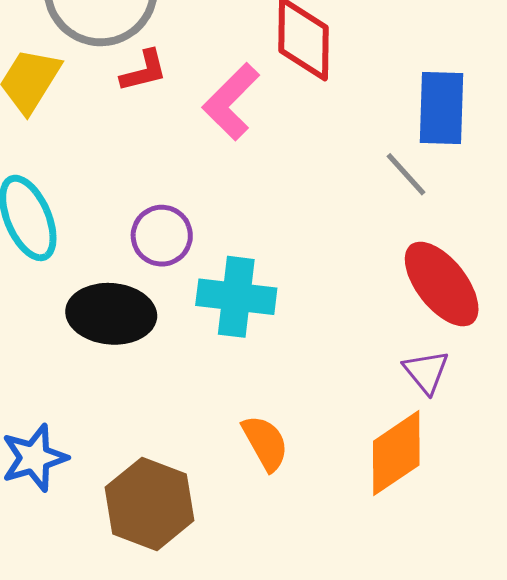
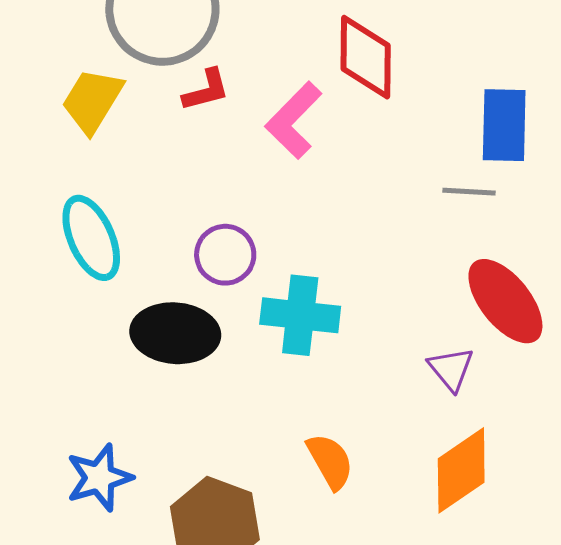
gray line: (406, 174) -> (469, 192), turned -44
purple triangle: (426, 372) -> (451, 369), moved

